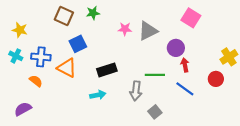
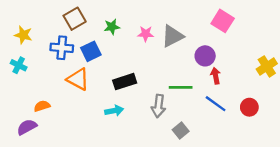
green star: (93, 13) -> (112, 27), moved
brown square: (64, 16) -> (75, 19), turned 36
blue cross: (41, 57) -> (62, 48), moved
red circle: (216, 79) -> (249, 107), moved
orange semicircle: (36, 81) -> (42, 106), moved, turned -56

